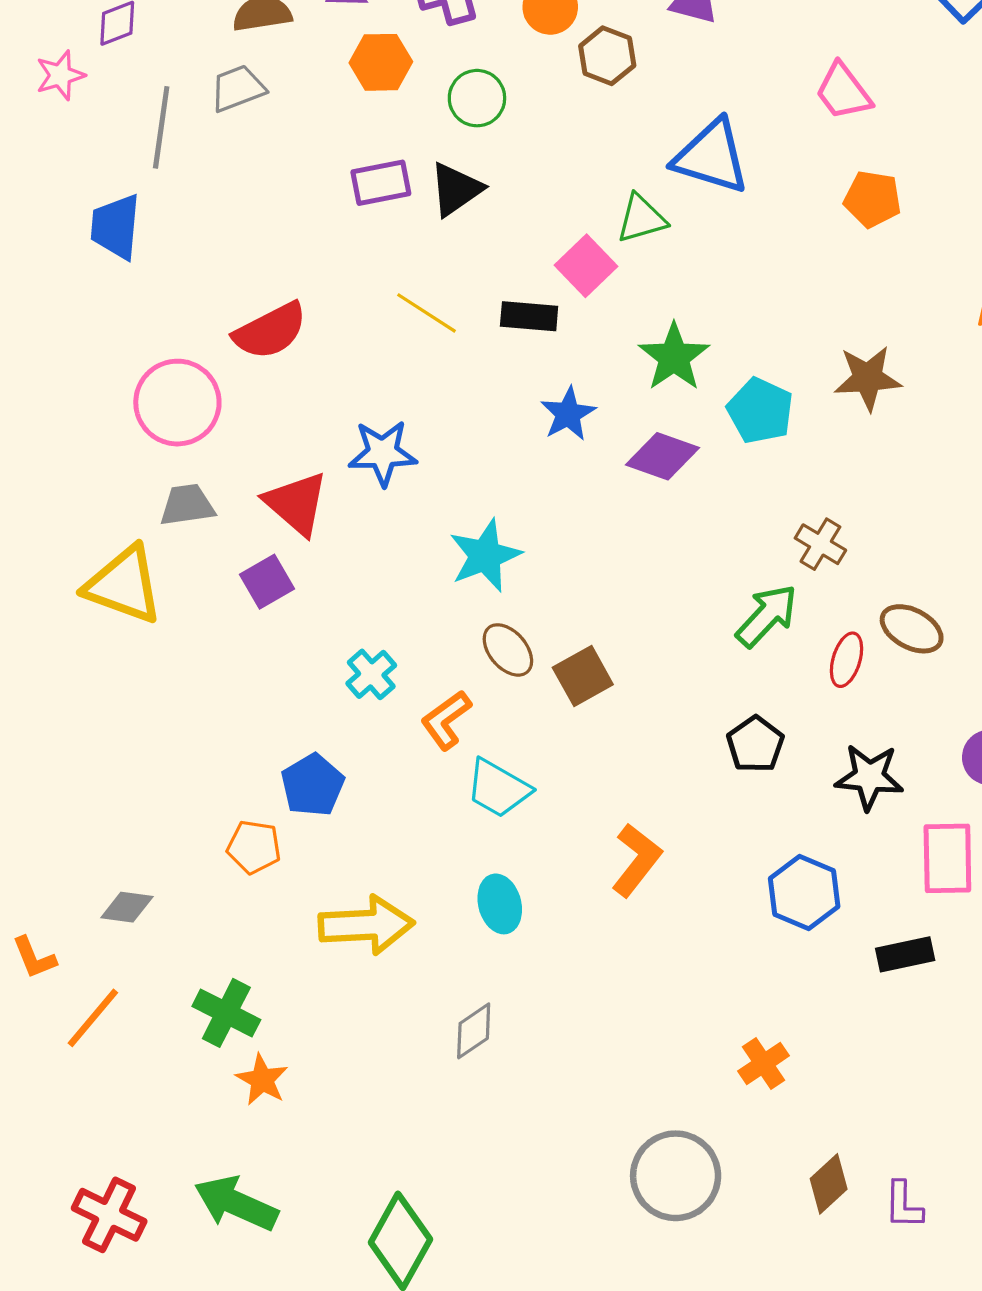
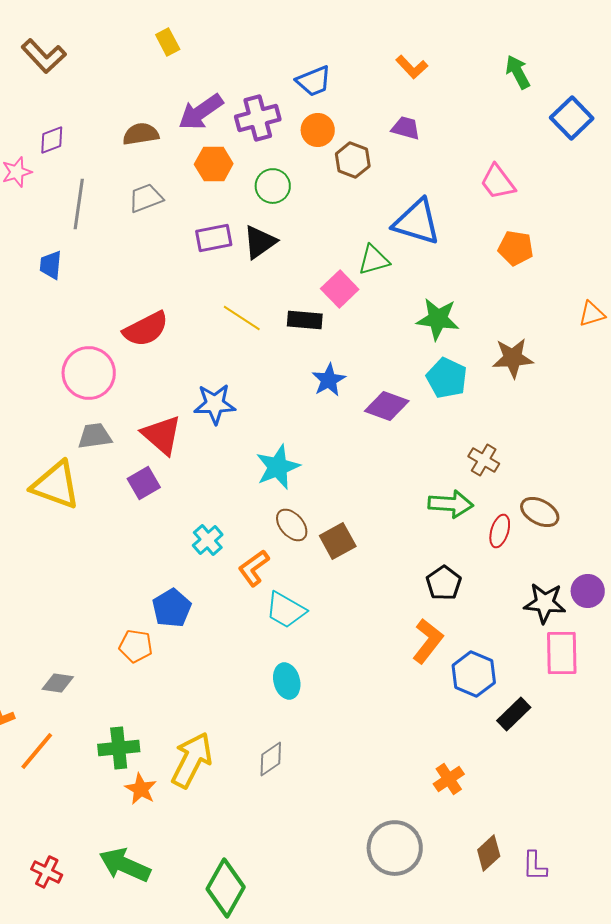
gray trapezoid: (238, 88) -> (146, 198), moved
blue trapezoid: (116, 227) -> (51, 265), size x0.7
green star: (674, 357) -> (438, 319), moved, turned -30
green arrow: (767, 616) -> (451, 504), turned 51
black star: (869, 777) -> (545, 603), moved
orange L-shape: (637, 860) -> (428, 641), moved
yellow arrow: (366, 925) -> (192, 760), moved, turned -60
black rectangle: (905, 954) -> (514, 714), moved, turned -32
green cross: (226, 1013) -> (119, 748), turned -33
red cross: (109, 1215) -> (47, 872), size x0.7

